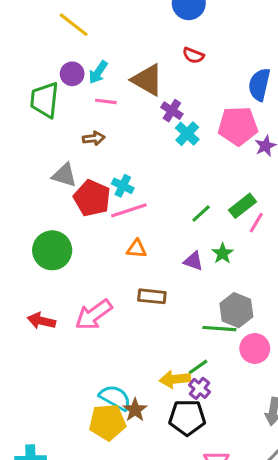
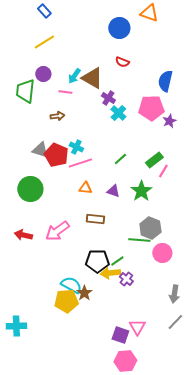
yellow line: (74, 25) -> (44, 42), turned -70
cyan arrow: (98, 72) -> (74, 76), moved
gray triangle: (64, 175) -> (40, 150), moved
green line: (201, 213) -> (120, 159), moved
green star: (223, 253) -> (141, 191), size x1.5
purple triangle: (193, 261) -> (113, 191), moved
green line: (198, 367) -> (117, 261), moved
black pentagon: (187, 418) -> (97, 261), moved

